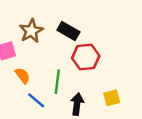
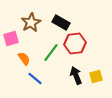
green line: (57, 82) -> (51, 52), moved, turned 30
black arrow: (77, 104) -> (76, 76), moved, turned -30

